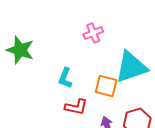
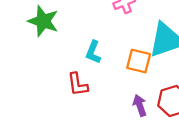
red L-shape: (76, 107) -> (78, 84), moved, turned 70

